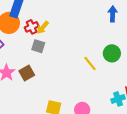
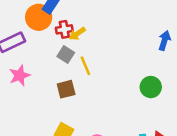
yellow line: (90, 63) -> (85, 66), moved
brown square: (27, 73) -> (66, 89), moved

